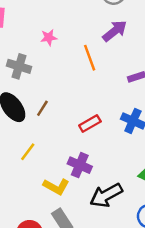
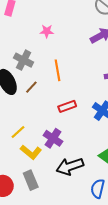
orange line: (90, 58) -> (57, 70), moved
gray cross: (19, 66) -> (24, 60), moved
yellow line: (28, 152) -> (18, 132), moved

